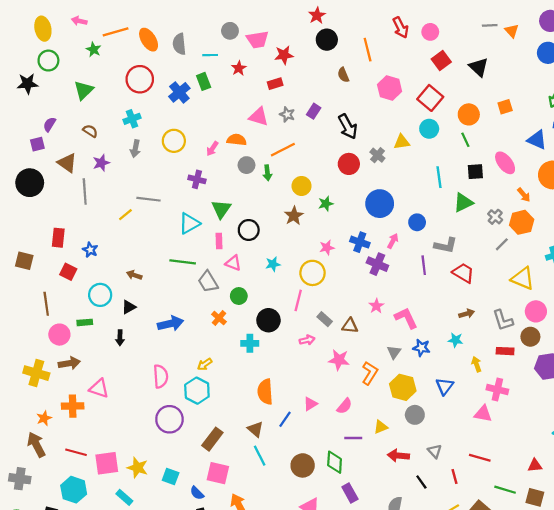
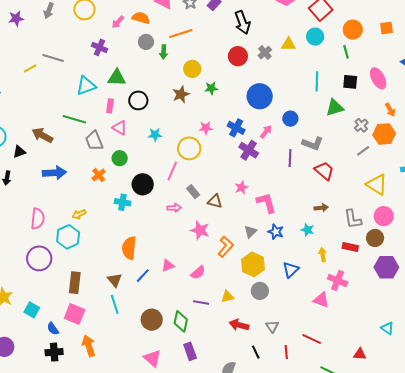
green triangle: (221, 209) -> (117, 78), turned 48
brown arrow: (134, 275) -> (42, 135), moved, size x1.5
brown rectangle: (212, 439) -> (75, 283), turned -40

